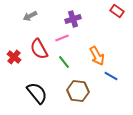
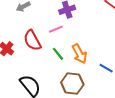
orange arrow: (97, 56) -> (79, 54), moved

